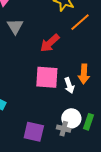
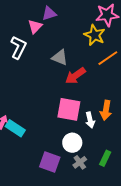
gray triangle: (15, 26) -> (60, 57), moved, turned -42
white circle: (71, 118) -> (72, 143), moved
gray cross: (64, 129) -> (80, 162), turned 32

